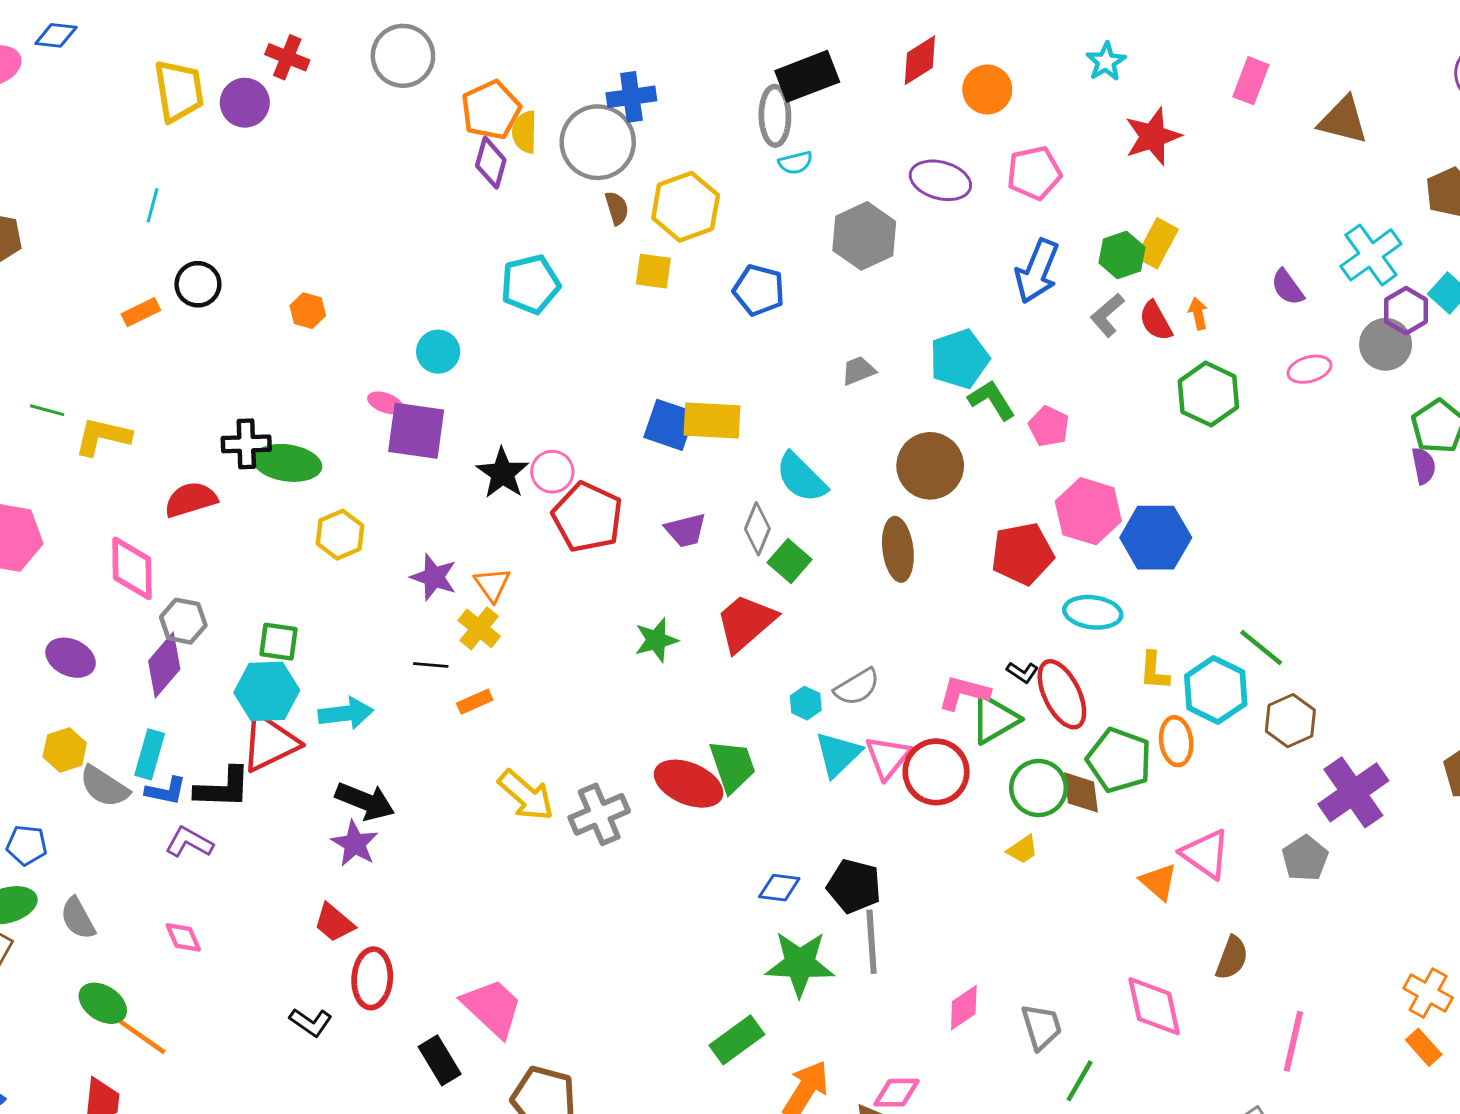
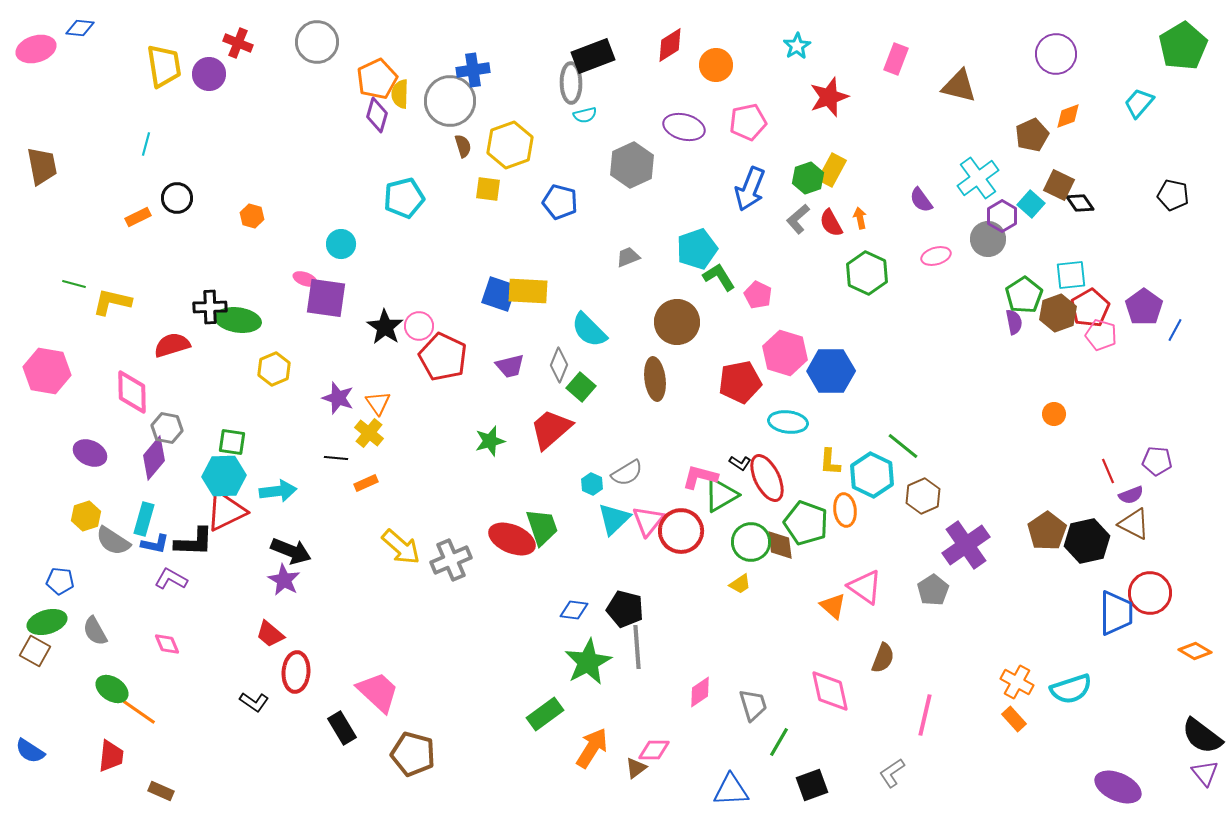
green star: (800, 964) -> (588, 662), turned -30

